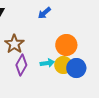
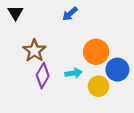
yellow circle: (63, 65) -> (98, 86), moved
blue circle: (76, 68) -> (117, 70), moved

